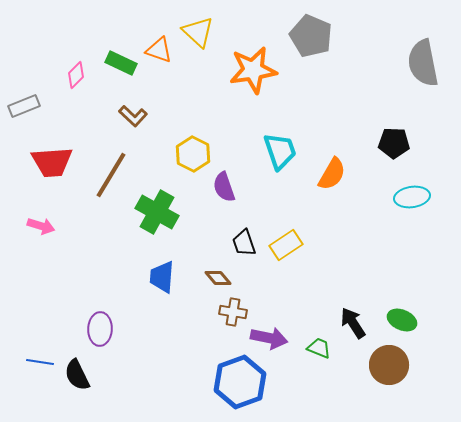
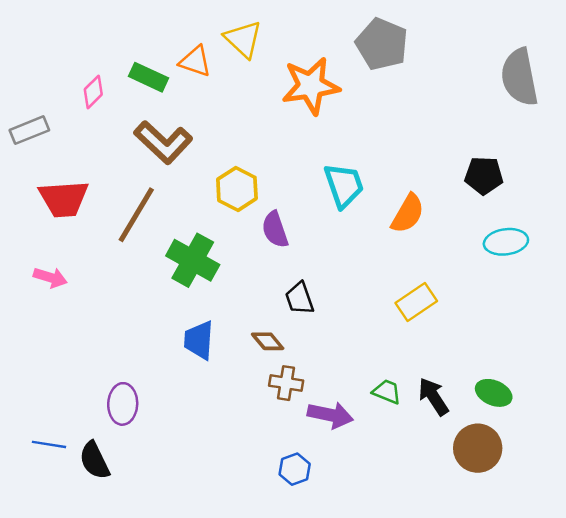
brown L-shape: (133, 116) -> (163, 142), size x1.6
yellow rectangle: (286, 245) -> (416, 302), moved
green trapezoid: (319, 348) -> (387, 392), moved
blue hexagon: (240, 382) -> (295, 469), size x0.5

